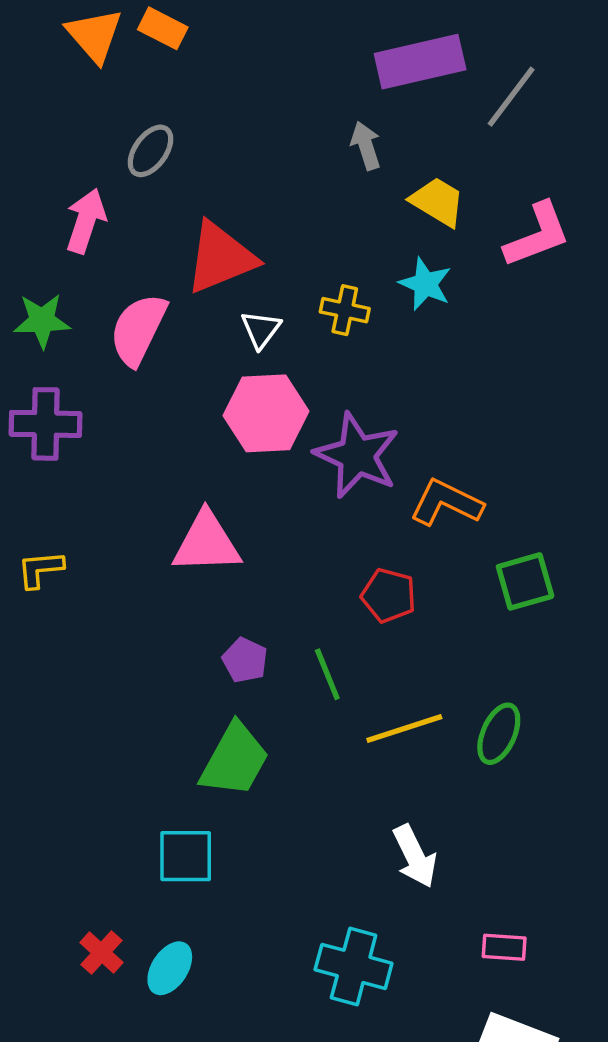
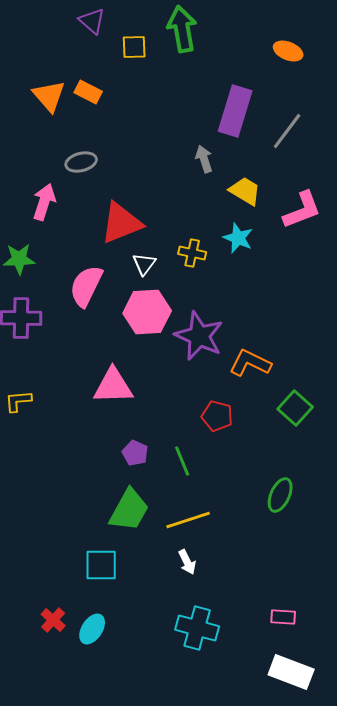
purple rectangle: (420, 62) -> (235, 111), turned -60
gray ellipse: (151, 151) -> (81, 162), turned 40
pink semicircle: (138, 329) -> (86, 286), moved
green square: (525, 581) -> (295, 408), turned -32
yellow line: (404, 728) -> (188, 520), moved
white arrow: (415, 856) -> (187, 562), moved, size x0.7

